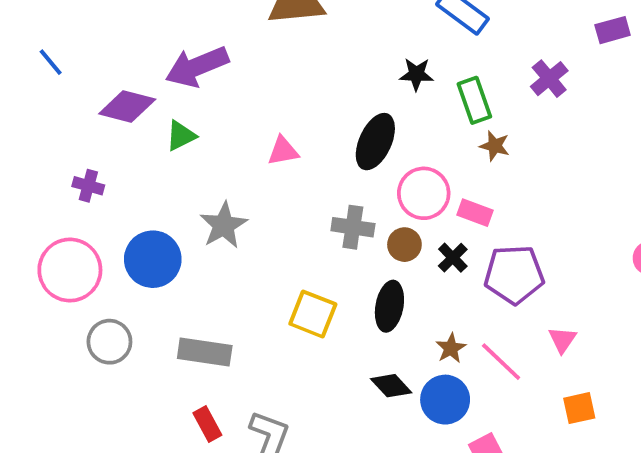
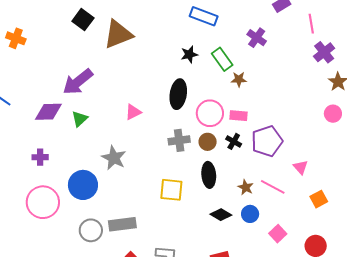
gray circle: (109, 342) -> (91, 230), moved
blue circle: (445, 400) -> (250, 214), size x0.7

